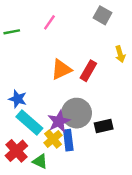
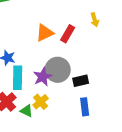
cyan rectangle: (29, 122) -> (18, 78), turned 50
yellow cross: (53, 139) -> (41, 102), moved
blue rectangle: (68, 140) -> (85, 107), moved

